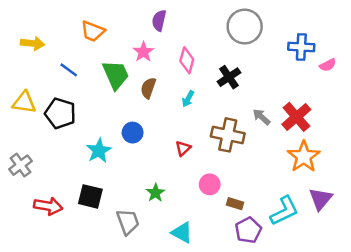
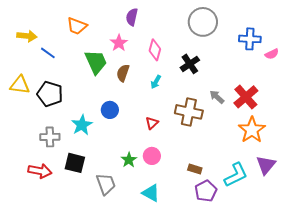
blue line: (69, 70) -> (48, 53), moved
gray cross: (20, 165) -> (50, 137), moved, turned 36
pink circle: (210, 184) -> (152, 156), moved

